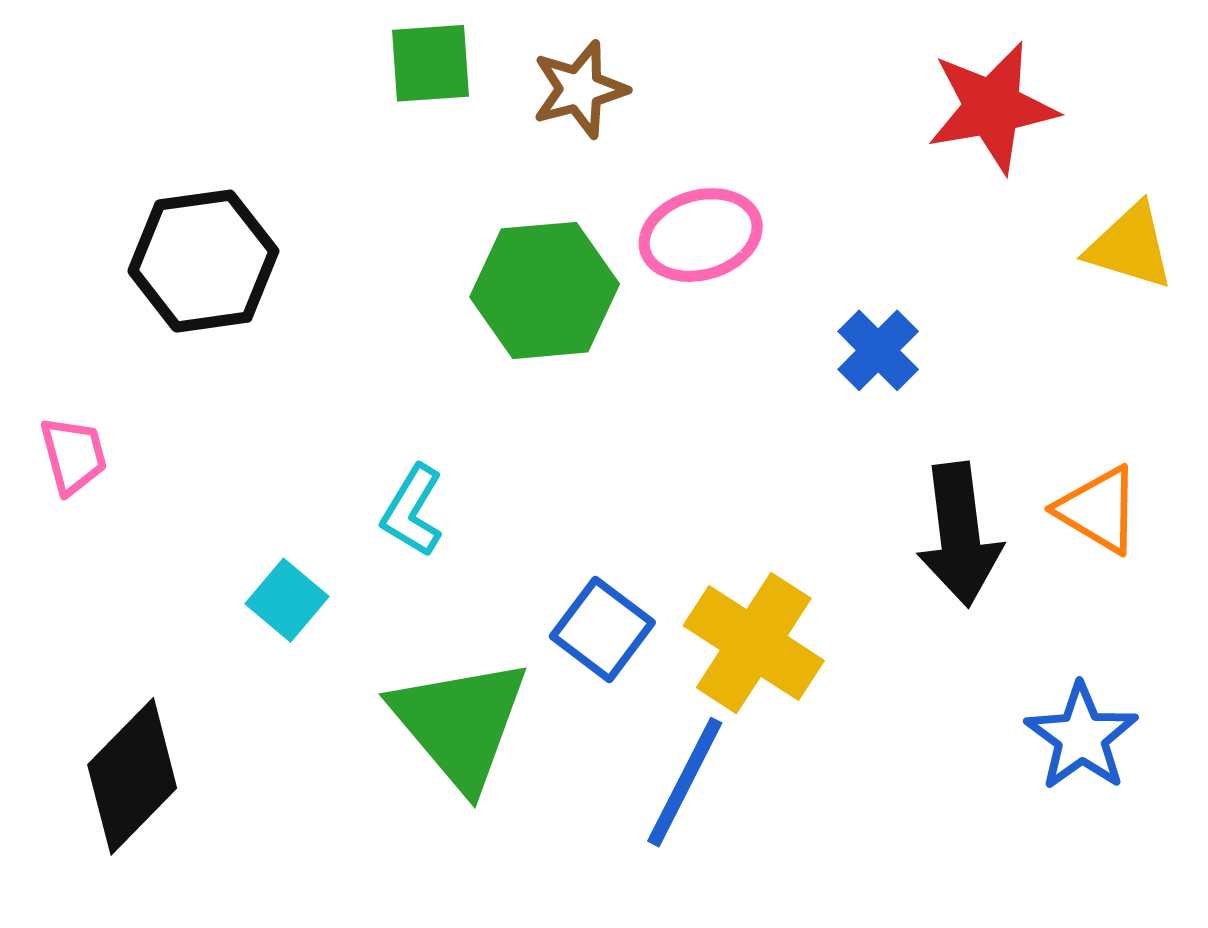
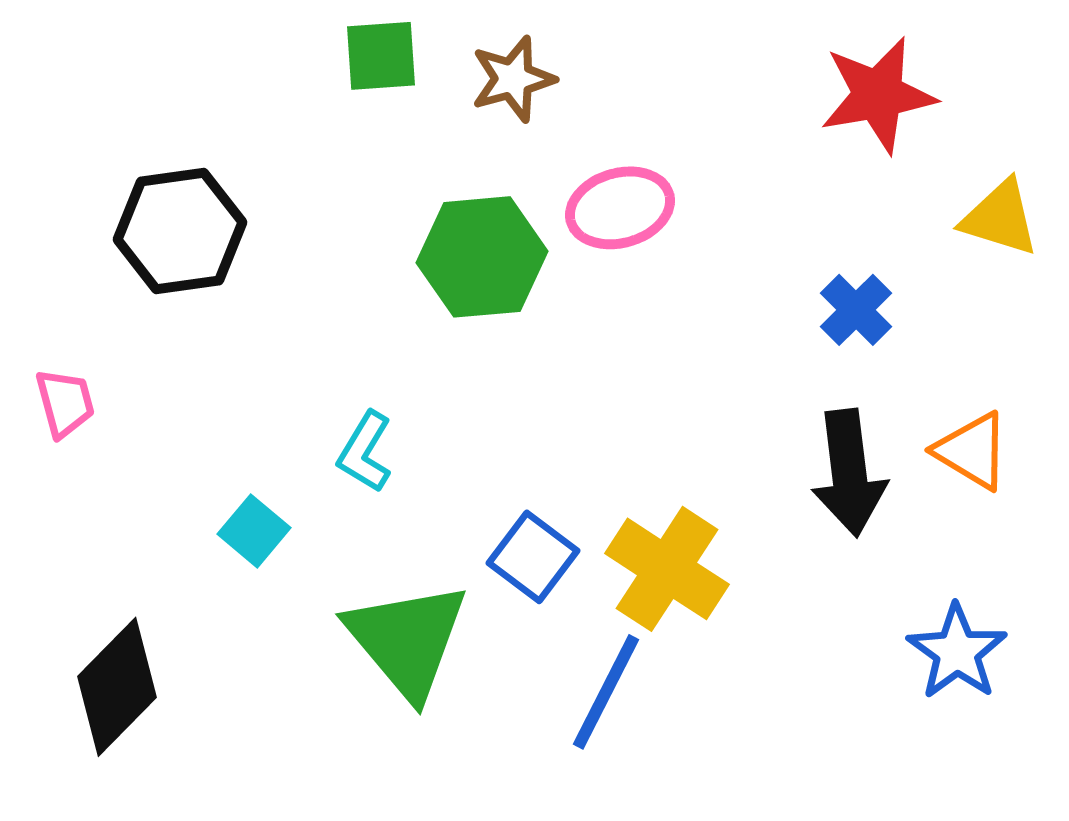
blue cross: (878, 350) -> (856, 310), moved

